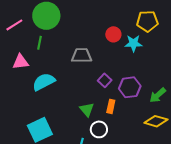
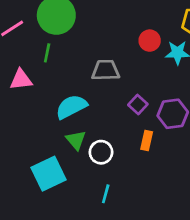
cyan semicircle: (44, 82) -> (71, 107), moved
green triangle: (87, 110) -> (76, 140), moved
white circle: (99, 129) -> (101, 152), moved

